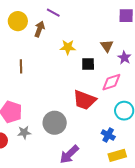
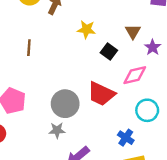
black square: (88, 64) -> (109, 51), turned 32
gray circle: (55, 123) -> (65, 104), moved
gray star: (24, 132) -> (57, 130), moved

